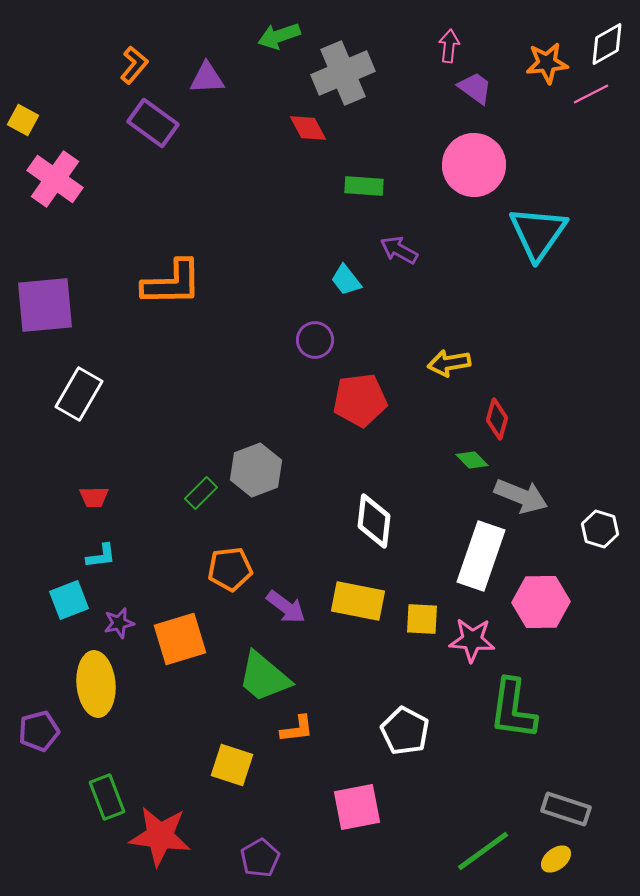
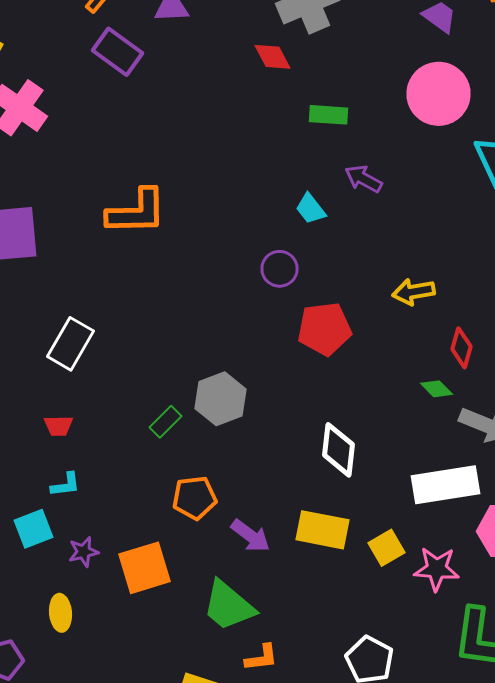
white rectangle: (79, 394) -> (70, 344), moved
white rectangle: (481, 556) -> (446, 485), turned 62
yellow square: (422, 619) -> (386, 548), turned -33
yellow ellipse: (96, 684) -> (60, 613), size x0.6

